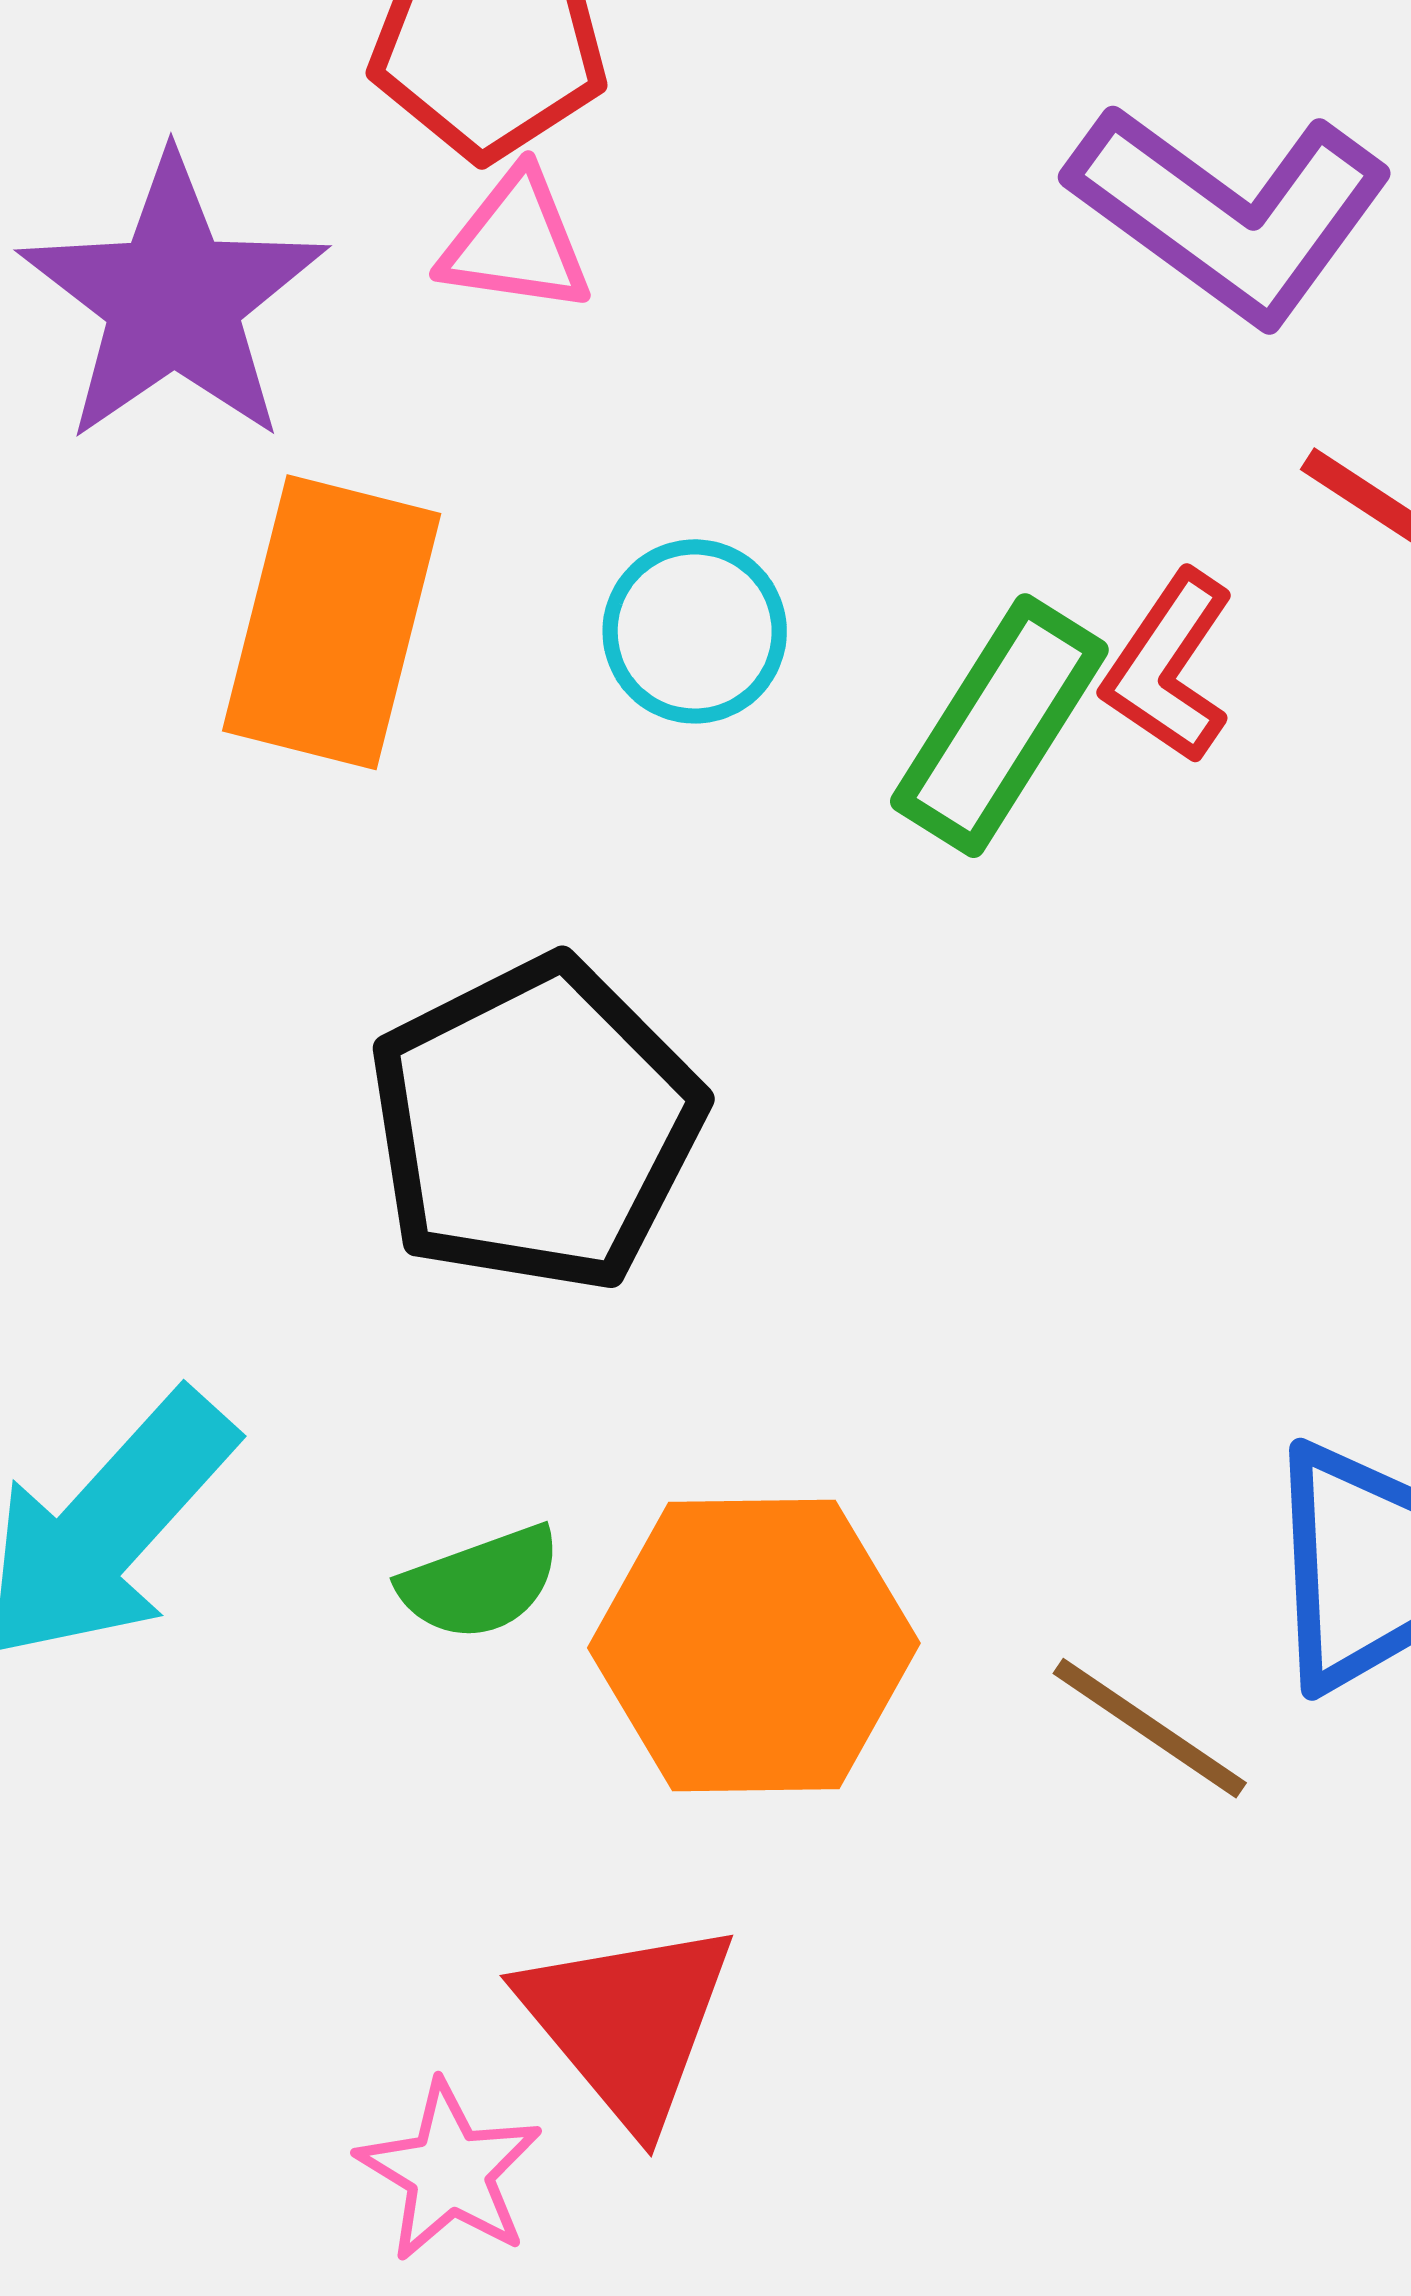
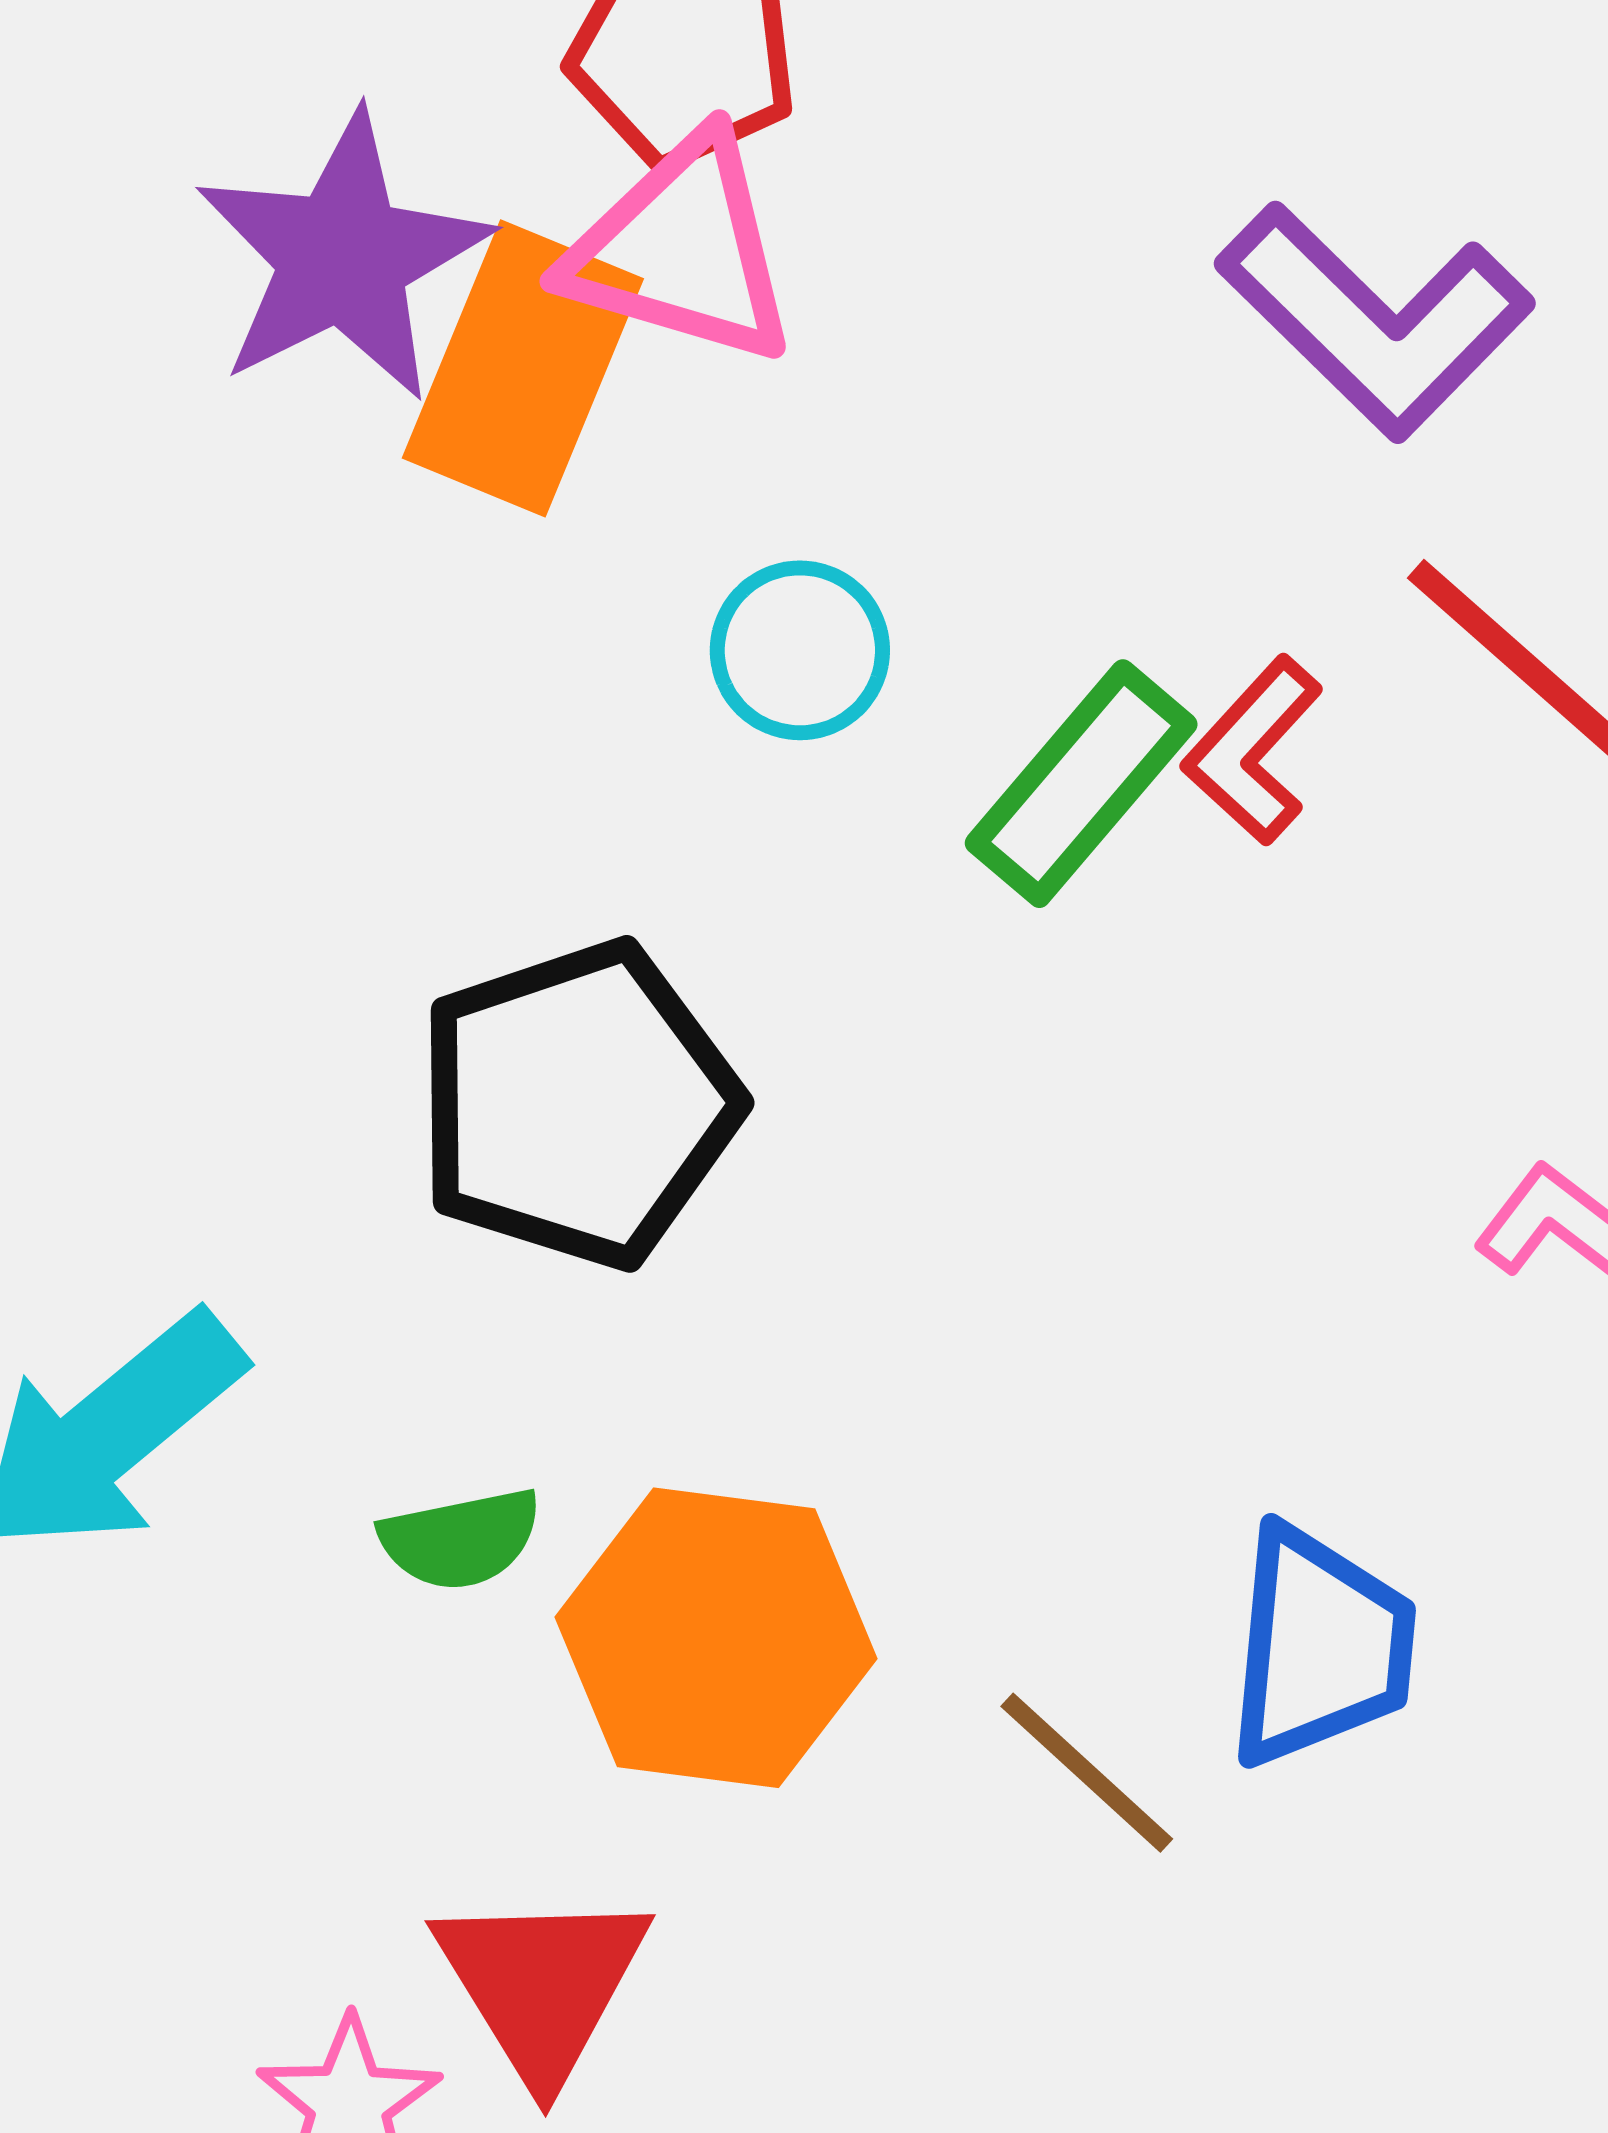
pink triangle: (516, 242) -> (682, 250), size x1.6
orange rectangle: (332, 622) -> (523, 368), moved

